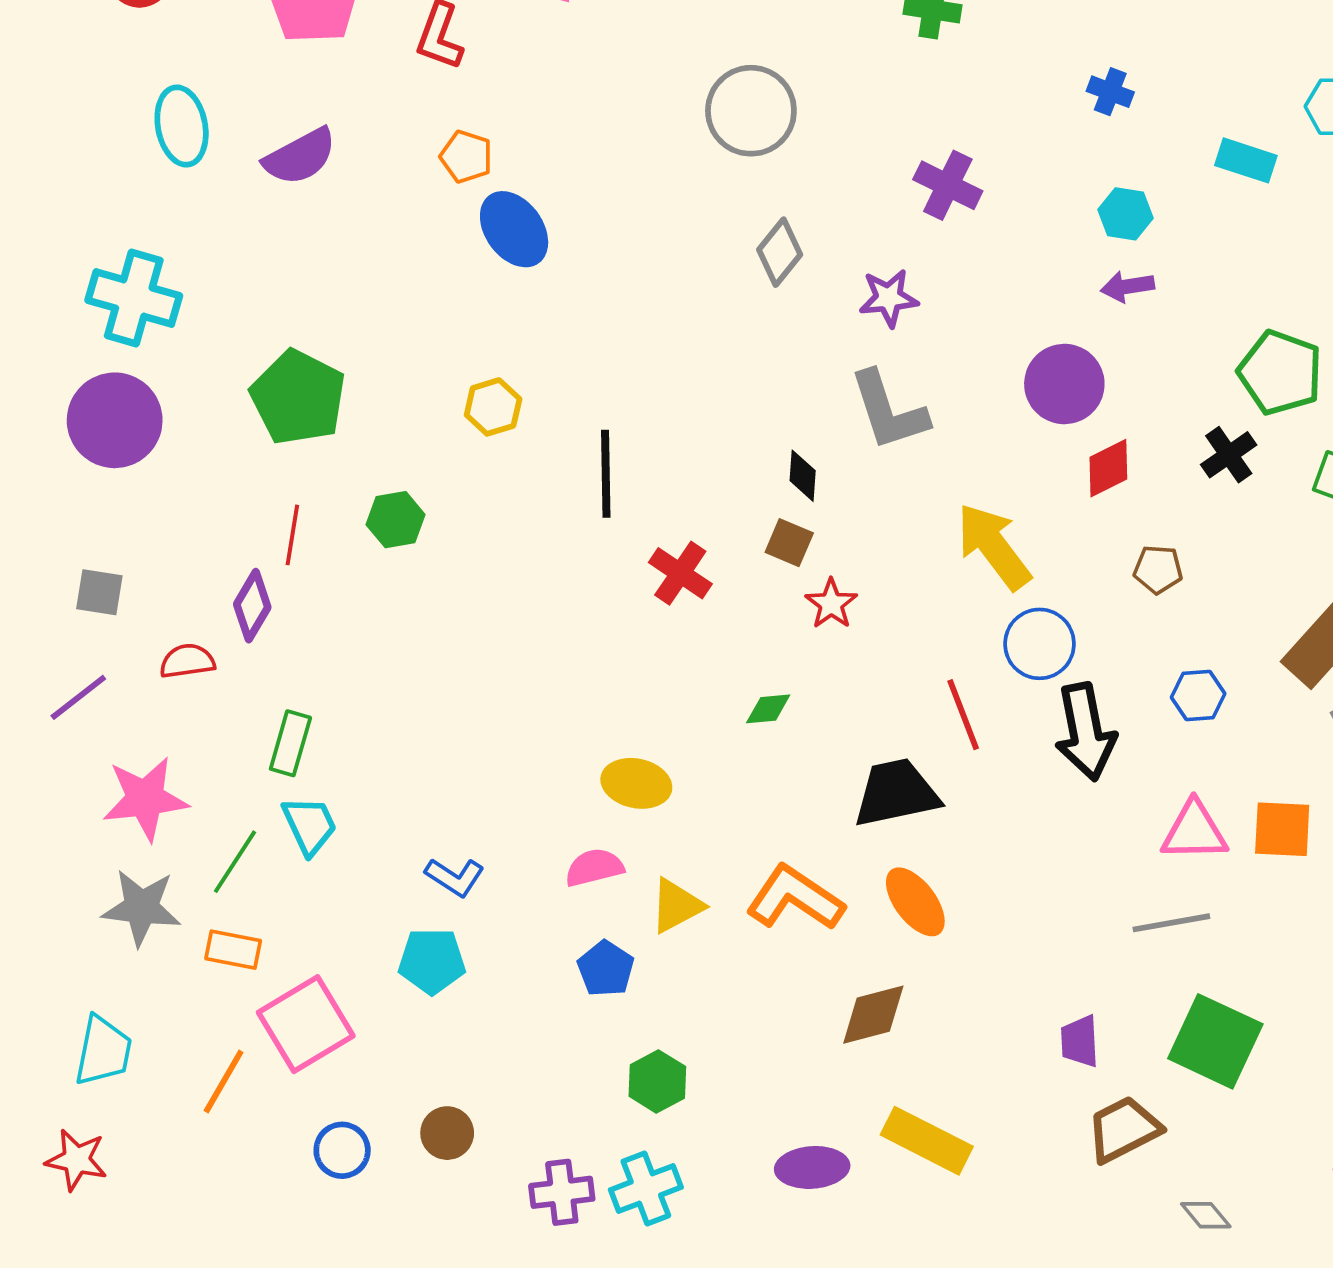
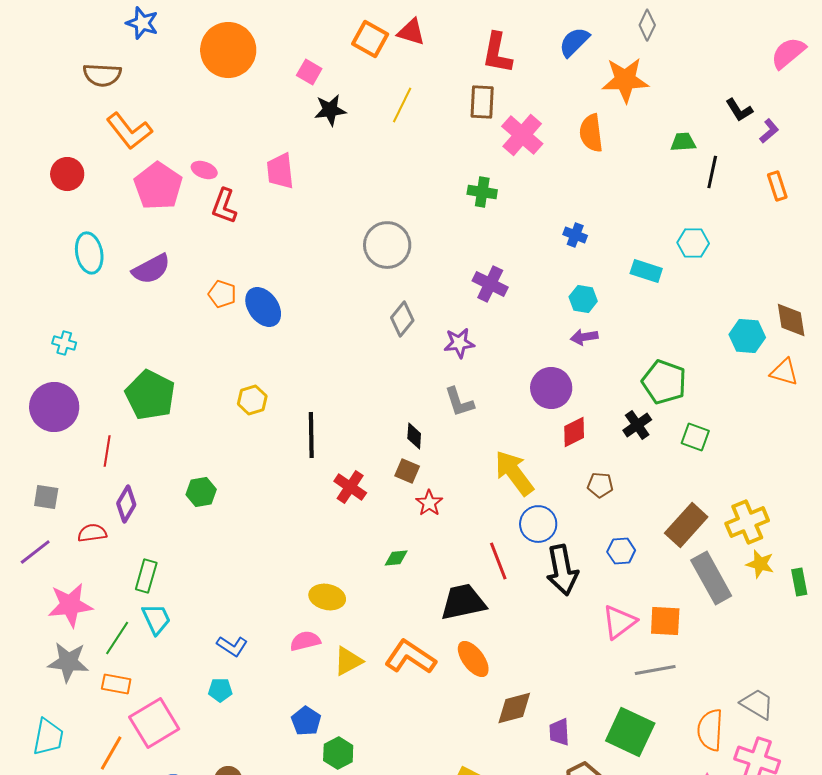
orange pentagon: (466, 157) -> (222, 294), moved
cyan cross: (134, 298) -> (64, 343), size x0.5
gray L-shape: (889, 411) -> (459, 402), size x0.7
green hexagon: (396, 520) -> (201, 492), moved
red line: (292, 535) -> (107, 451), moved
pink triangle: (1194, 831) -> (619, 622), turned -36
gray line: (1171, 923) -> (655, 670), moved
cyan pentagon: (432, 961) -> (220, 690), size x0.7
blue pentagon: (606, 969) -> (306, 721), moved
brown diamond: (873, 1015) -> (514, 708), moved

